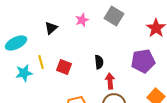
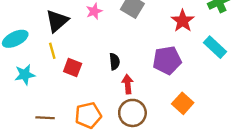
black triangle: (51, 28) -> (57, 21), size x1.5
yellow line: (41, 62) -> (52, 51), moved

